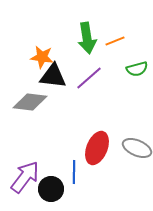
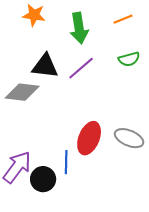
orange line: (115, 41) -> (123, 19), moved
orange star: (42, 57) -> (34, 15), moved

